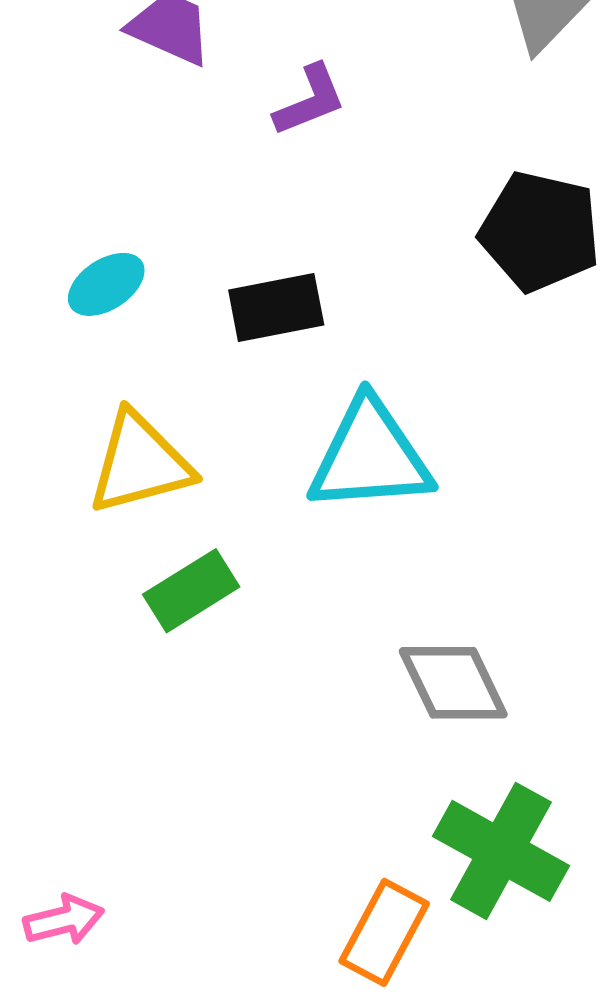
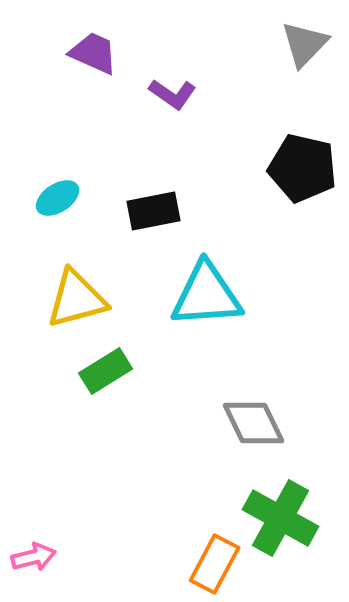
purple L-shape: (310, 100) -> (173, 94), turned 57

